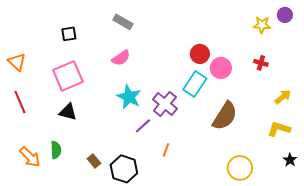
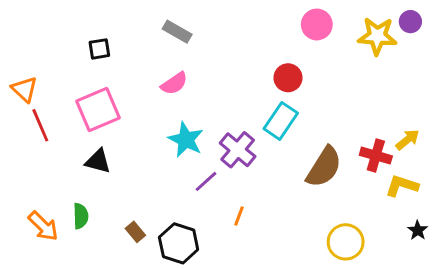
yellow star: (262, 25) -> (377, 36), size x1.5
red cross: (261, 63) -> (376, 156), moved, size x1.5
pink circle: (221, 68) -> (317, 24), moved
red line: (20, 102) -> (40, 125), moved

